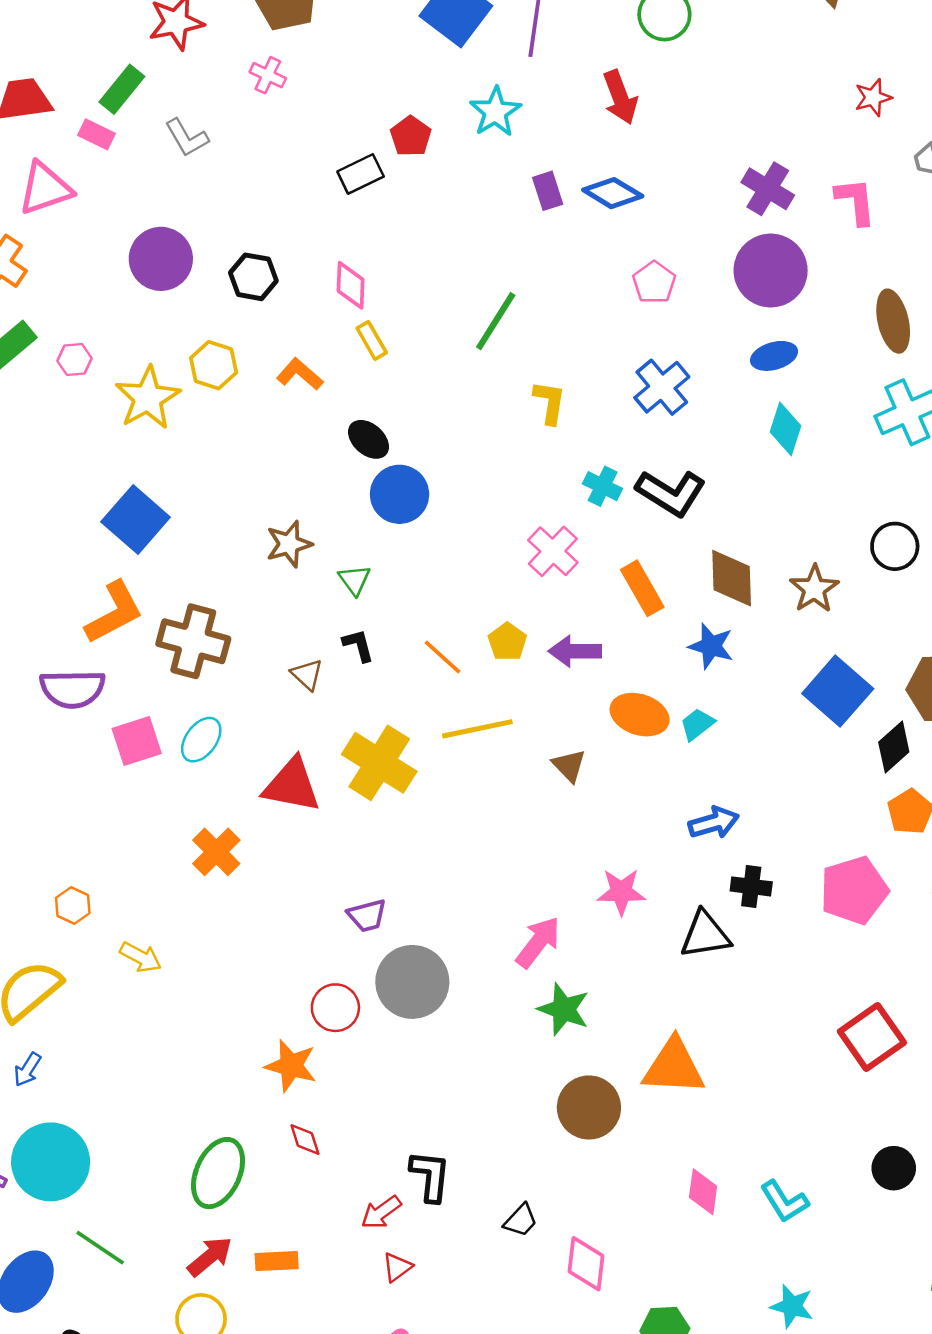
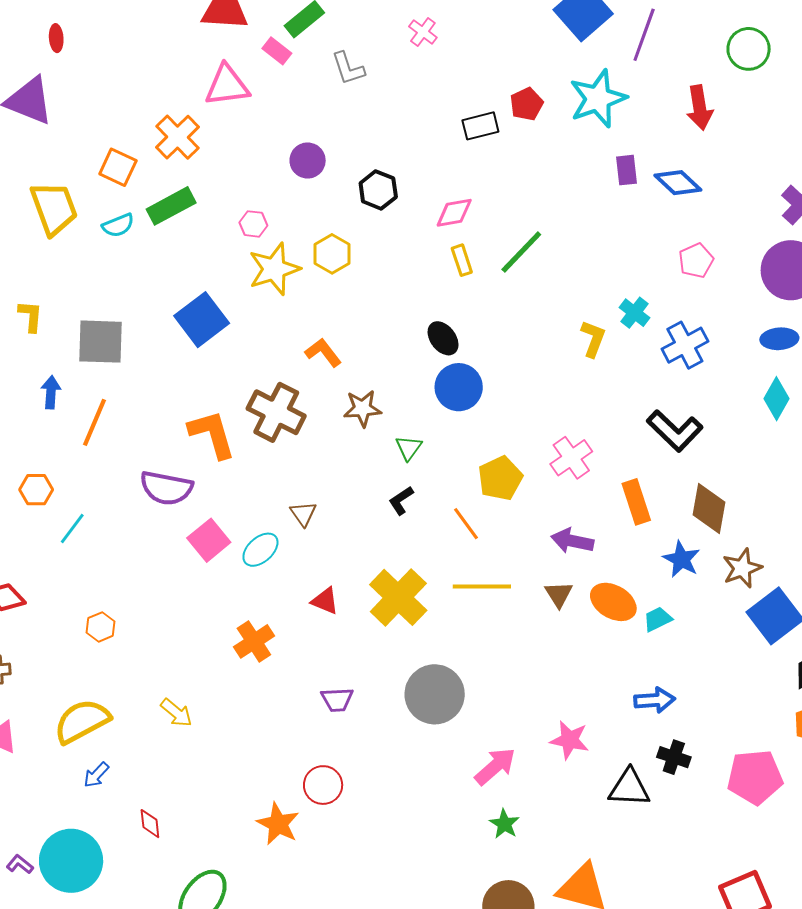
cyan star: (495, 112) -> (598, 99), size x1.4
purple circle: (161, 259) -> (308, 161), size x0.7
pink diamond: (351, 285) -> (454, 213), turned 66
green line: (496, 321) -> (521, 252), moved
pink hexagon: (74, 360) -> (253, 224), moved
orange L-shape: (300, 374) -> (323, 352), moved
cyan cross: (603, 486) -> (634, 313), moved
blue square: (136, 519) -> (202, 320), moved
brown star: (814, 589) -> (742, 568), moved
orange L-shape: (114, 613) -> (212, 434), turned -90
brown cross: (193, 641) -> (276, 412), moved
yellow pentagon: (507, 642) -> (500, 478), moved, size x1.4
black L-shape: (358, 645) -> (401, 500), turned -120
brown triangle: (307, 675) -> (303, 514), moved
pink square: (137, 741) -> (209, 540), turned -33
brown triangle: (569, 766) -> (559, 594), moved
red triangle: (292, 785) -> (325, 601), size x0.6
orange hexagon: (73, 906) -> (100, 627), moved
purple trapezoid: (367, 915) -> (337, 700), moved
gray circle: (412, 982) -> (435, 694), moved
green star: (564, 1009) -> (504, 824), size x0.7
blue arrow: (27, 1070) -> (96, 775), moved
red diamond: (305, 1139) -> (150, 824), moved

